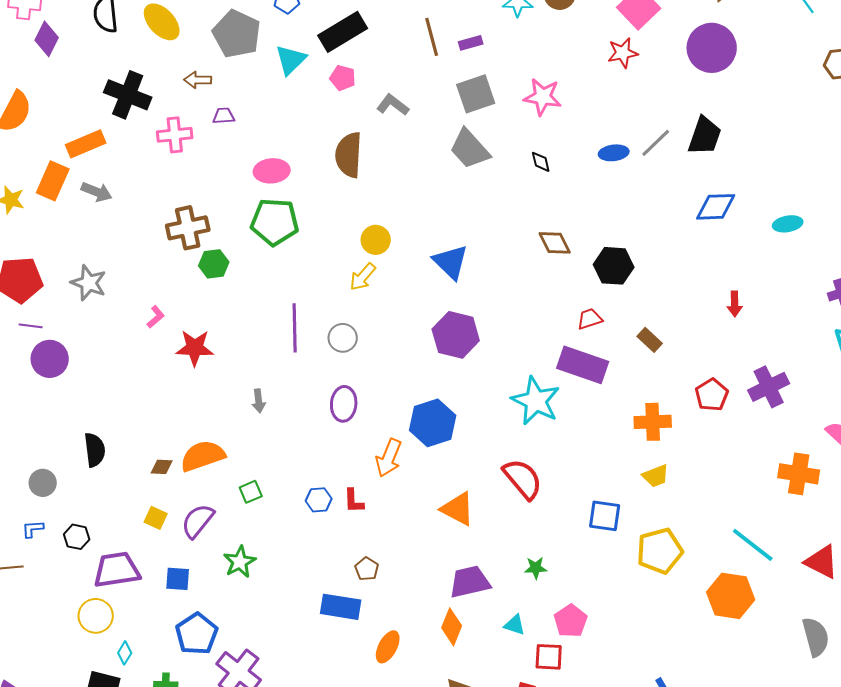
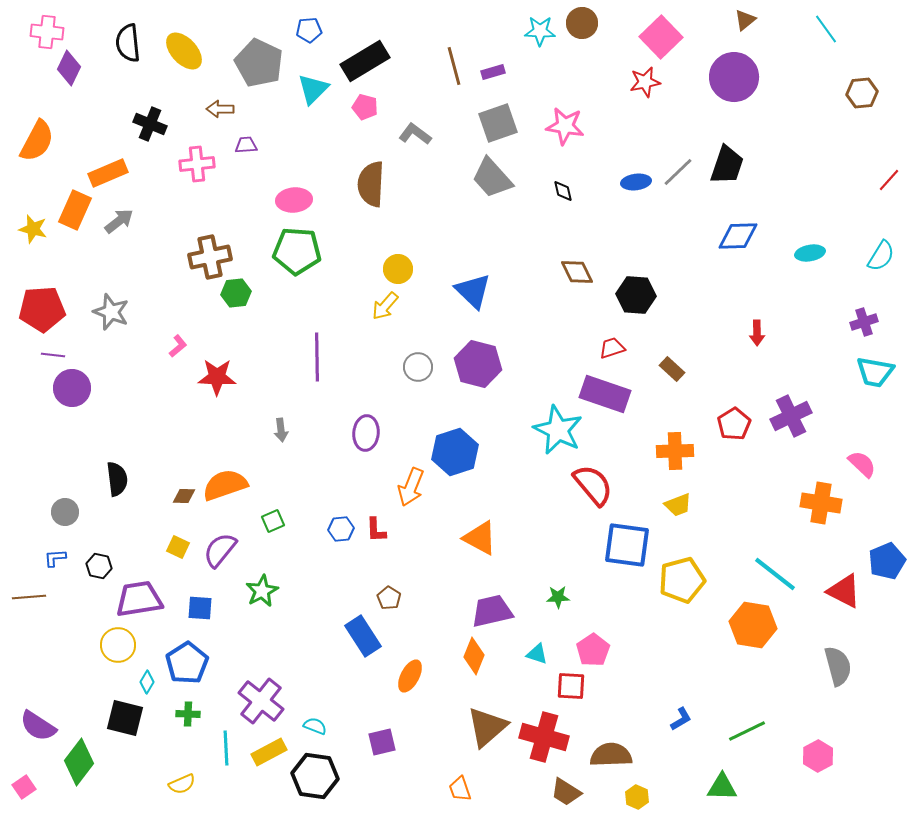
black cross: (128, 95) -> (150, 124), size x0.7
gray arrow: (97, 192) -> (119, 221), turned -60
gray circle: (343, 338) -> (418, 367), moved
red semicircle: (523, 479) -> (593, 485), moved
blue square: (605, 516) -> (627, 545), size x1.4
blue rectangle: (341, 607) -> (363, 636), turned 48
blue pentagon: (197, 634) -> (187, 663), moved

